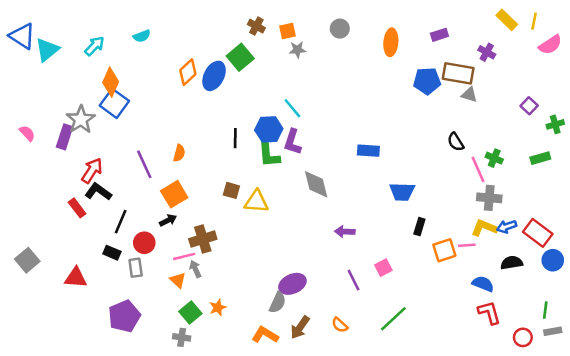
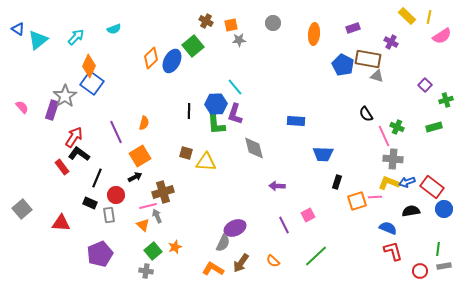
blue triangle: (22, 36) -> (18, 29), size x0.6
blue pentagon: (427, 81) -> (343, 65), turned 30

